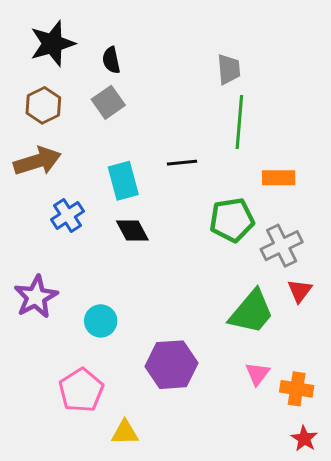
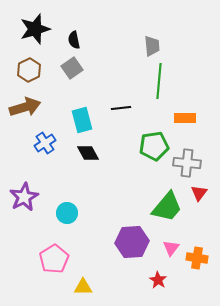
gray cross: (282, 246) -> (187, 163), turned 32
purple hexagon: (172, 365) -> (132, 242), moved
red star: (304, 439) -> (158, 280), moved

